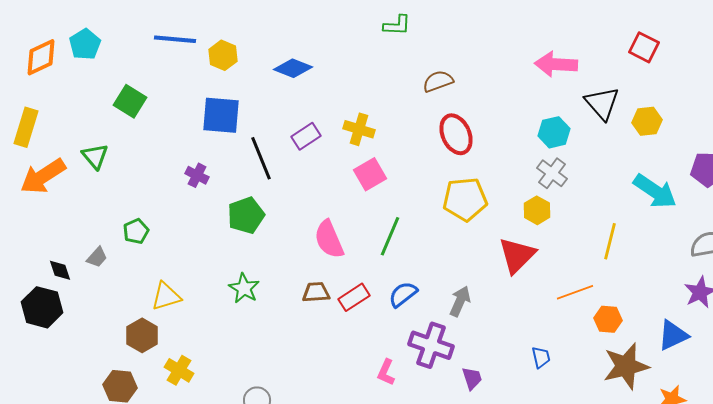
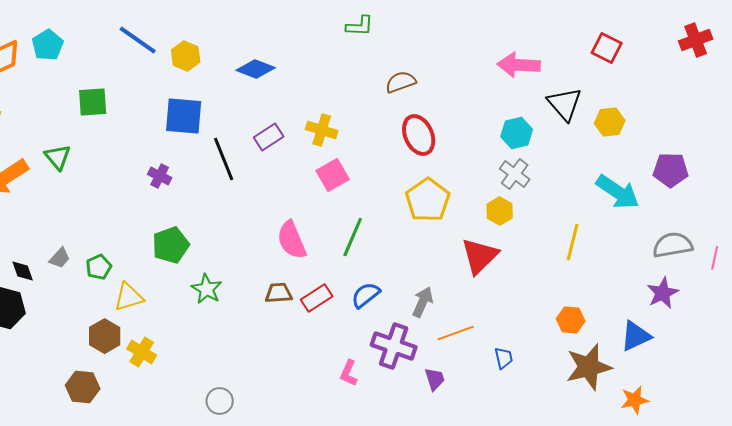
blue line: (175, 39) -> (138, 40), turned 30
green square: (130, 101) -> (93, 102), turned -36
yellow pentagon: (465, 199) -> (428, 200), turned -30
green pentagon: (246, 215) -> (171, 245), moved
green pentagon: (136, 231) -> (99, 267), moved
orange line: (575, 292) -> (456, 333), moved
yellow cross: (179, 370) -> (142, 352), moved

